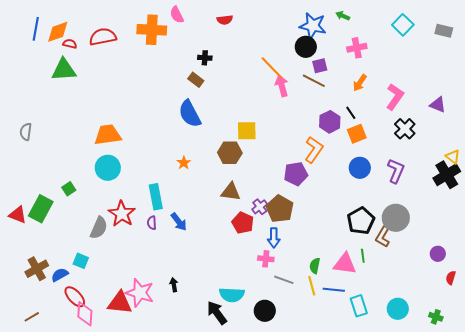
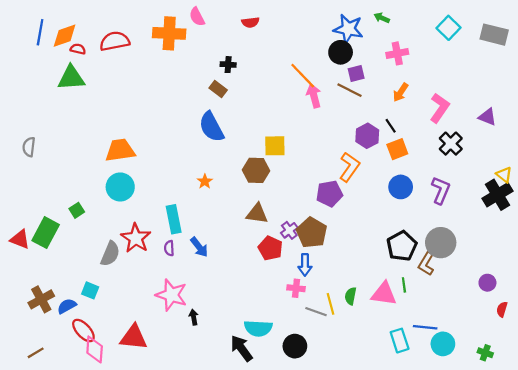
gray rectangle: (444, 31) -> (494, 35), size x1.4
yellow line: (312, 286) -> (331, 304), moved
blue line: (334, 290) -> (425, 327), moved
pink star: (140, 293) -> (171, 295), moved

